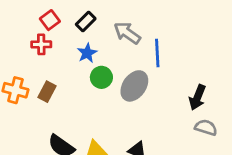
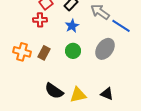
blue line: (157, 53) -> (121, 26), turned -54
green circle: (101, 77) -> (73, 51), moved

